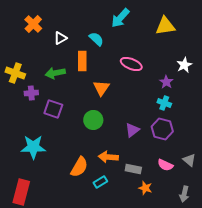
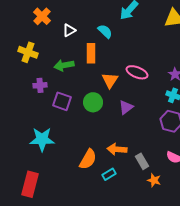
pink ellipse: (131, 64) -> (137, 72), moved
yellow cross: (15, 73) -> (28, 52), moved
green circle: (93, 120) -> (93, 102), moved
purple triangle: (132, 130) -> (126, 107), moved
gray rectangle: (133, 169) -> (142, 161), turned 49

